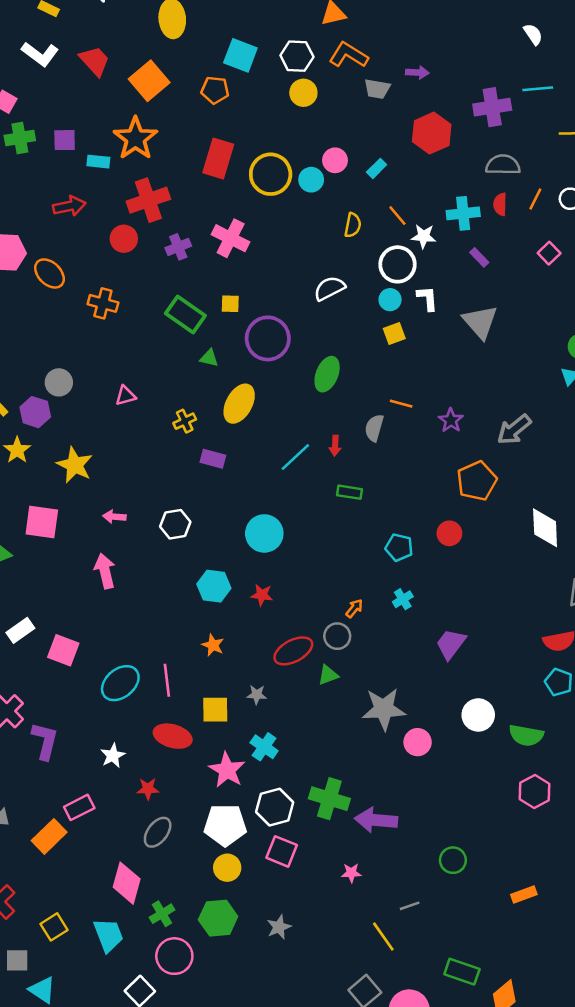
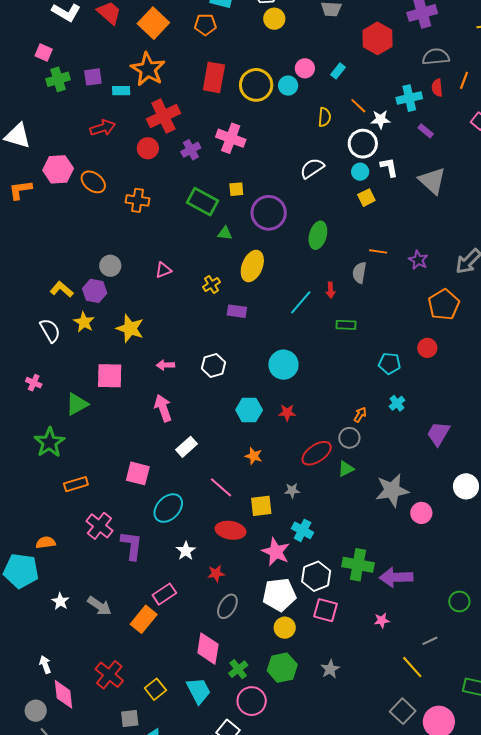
white rectangle: (20, 630) -> (186, 447), moved
pink line: (167, 680) -> (221, 487), turned -35
cyan ellipse: (120, 683) -> (168, 508), moved

